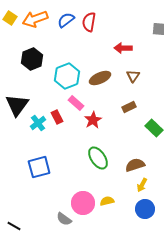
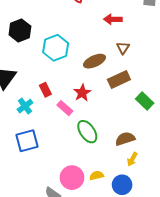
brown ellipse: (100, 78) -> (94, 61), moved
pink rectangle: (76, 103) -> (65, 108), moved
brown rectangle: (129, 107) -> (119, 80), size x1.5
cyan cross: (38, 123) -> (25, 106), moved
blue circle: (145, 209) -> (122, 185), moved

